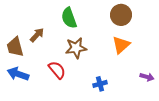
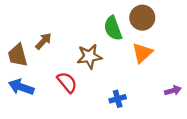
green semicircle: (69, 18) -> (113, 28), moved
purple arrow: (147, 77) -> (173, 91), turned -32

